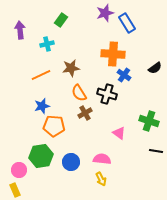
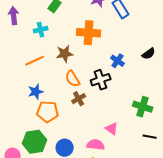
orange cross: (113, 54) -> (89, 33), moved
black cross: (107, 94) -> (101, 80), turned -36
pink triangle: (119, 133) -> (112, 129), moved

